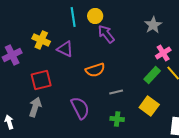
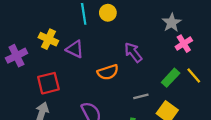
purple arrow: (106, 34) -> (133, 52), moved
pink cross: (163, 53) -> (184, 44), moved
gray line: (116, 92) -> (141, 96), moved

